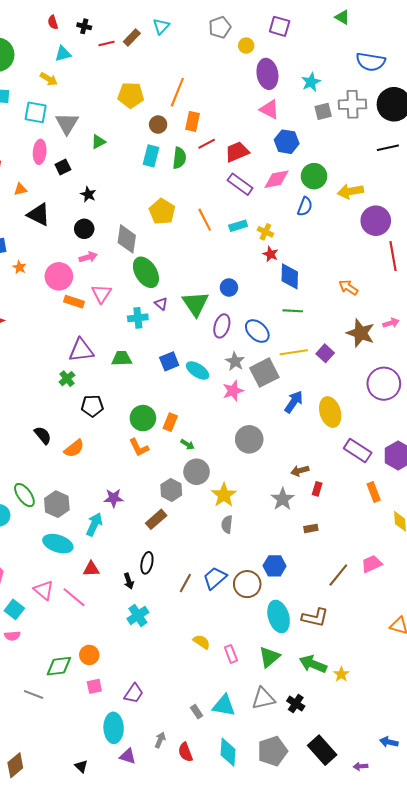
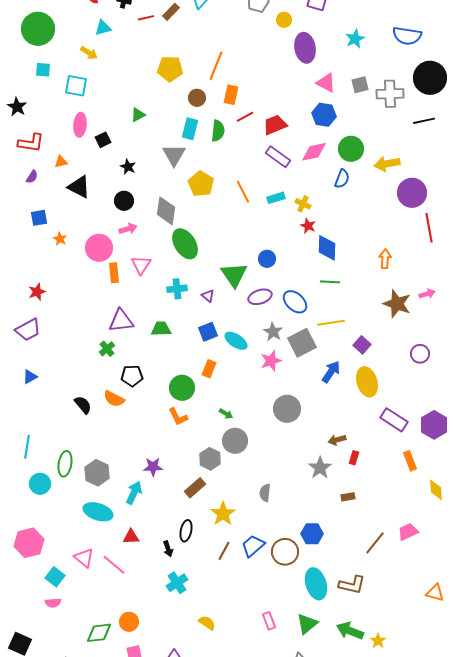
cyan star: (311, 82) -> (355, 39), moved
gray cross: (352, 104) -> (390, 94), moved
pink triangle: (269, 109) -> (326, 83), moved
gray triangle: (67, 124) -> (174, 155), moved
orange arrow: (348, 287) -> (385, 259), turned 60
orange rectangle: (74, 302) -> (114, 273), turned 66
purple triangle: (161, 304) -> (208, 296), moved
purple ellipse: (222, 326) -> (260, 297), turned 55
purple square: (325, 353) -> (362, 345), moved
purple circle: (384, 384) -> (420, 354), size x0.6
orange rectangle: (170, 422) -> (209, 369), moved
orange semicircle: (74, 448) -> (114, 399), moved, turned 65
green ellipse: (24, 495) -> (65, 464), turned 45
yellow star: (224, 495) -> (223, 514), moved
yellow semicircle: (202, 642) -> (207, 623), moved

